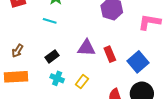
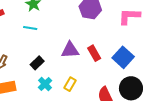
cyan cross: (57, 78) -> (45, 84), turned 32

